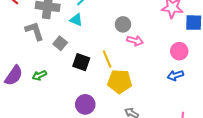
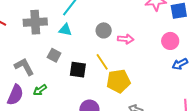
gray circle: (123, 24) -> (104, 30), moved
gray L-shape: (34, 31) -> (24, 67), moved
blue arrow: (175, 75) -> (180, 64), moved

